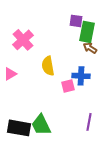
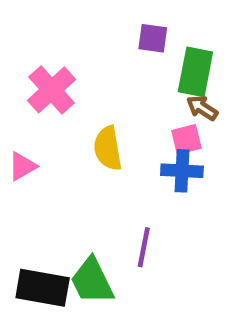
purple square: (76, 21) -> (153, 38), moved
pink square: (68, 86) -> (186, 139), moved
purple line: (89, 122) -> (144, 247), moved

